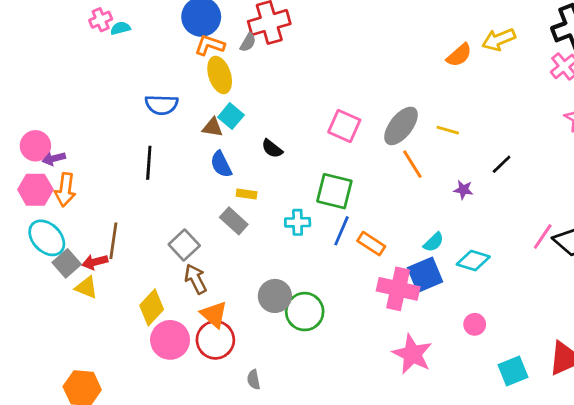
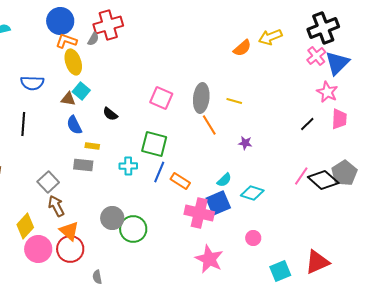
gray ellipse: (401, 126) -> (201, 98), turned -32
black line: (502, 164) -> (307, 124), moved
gray rectangle: (234, 221) -> (83, 165), turned -36

